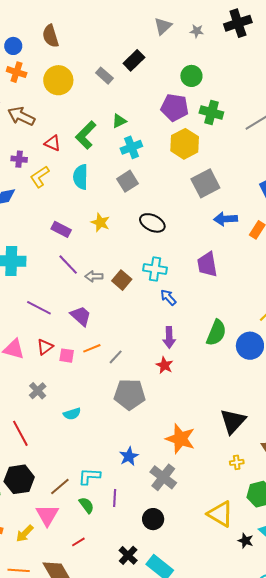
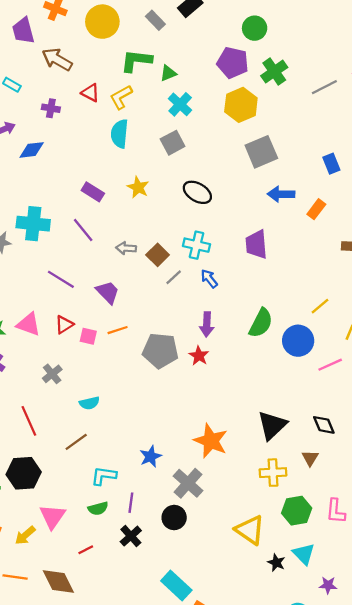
green cross: (211, 113) -> (274, 72), turned 35
green L-shape: (86, 135) -> (136, 61), moved, turned 48
cyan cross: (131, 147) -> (180, 104), turned -30
yellow L-shape: (40, 177) -> (121, 97), moved
purple line: (68, 265) -> (83, 230), moved
gray line: (116, 357) -> (174, 277), moved
gray pentagon: (130, 394) -> (160, 351), moved
yellow cross: (237, 462) -> (273, 473), size x1.6
brown line: (60, 486) -> (76, 442), moved
green semicircle: (86, 505) -> (98, 508), turned 108
black circle: (153, 519) -> (174, 518), moved
black cross: (128, 555) -> (131, 536), moved

